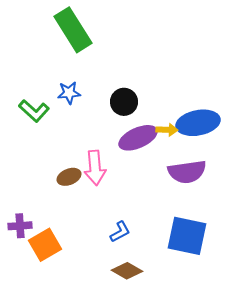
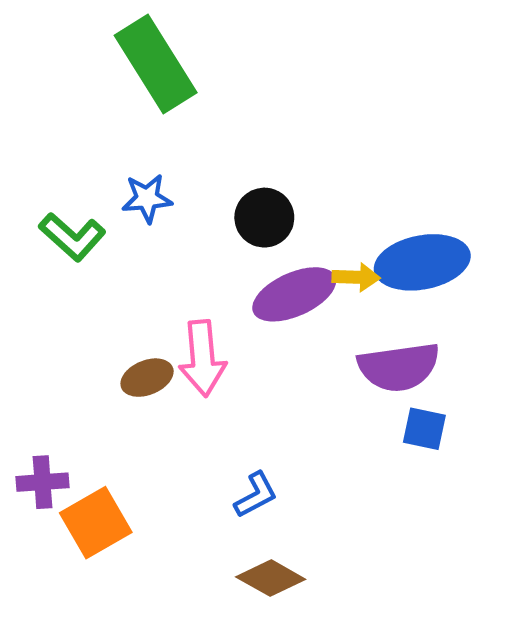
blue square: (187, 236) -> (424, 429), moved, size x0.5

